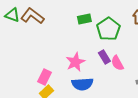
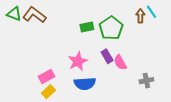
green rectangle: (84, 19) -> (87, 27), moved
pink rectangle: (44, 77) -> (46, 76), turned 35

